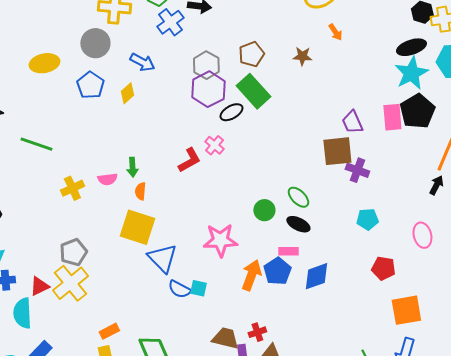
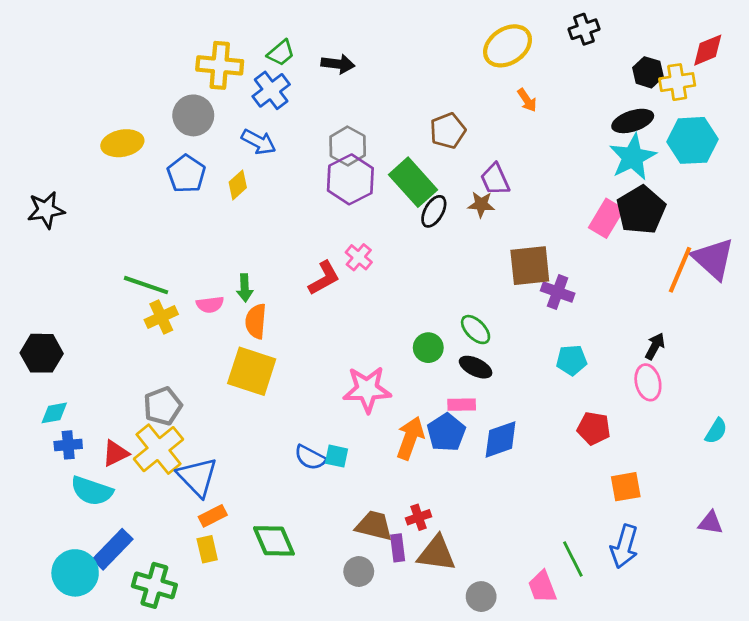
blue cross: (170, 22) -> (271, 90), moved
brown pentagon: (251, 54) -> (448, 131), moved
brown star: (302, 56) -> (481, 204), moved
black ellipse: (231, 112) -> (434, 211), moved, turned -30
pink rectangle: (392, 117) -> (606, 218), turned 36
purple trapezoid: (352, 122) -> (495, 179), moved
green line: (36, 144) -> (146, 285), moved
black arrow: (436, 185) -> (655, 346), moved
orange semicircle: (140, 191) -> (256, 321), size x1.4
blue triangle: (162, 258) -> (197, 477), moved
orange square: (406, 310) -> (626, 487), size x0.7
cyan semicircle: (22, 313) -> (92, 491), turned -68

